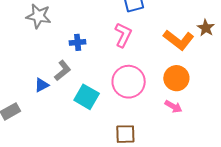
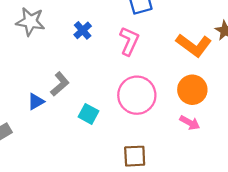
blue cross: (78, 42) -> (83, 30), moved, turned -35
cyan square: (87, 97) -> (88, 114), size x0.7

